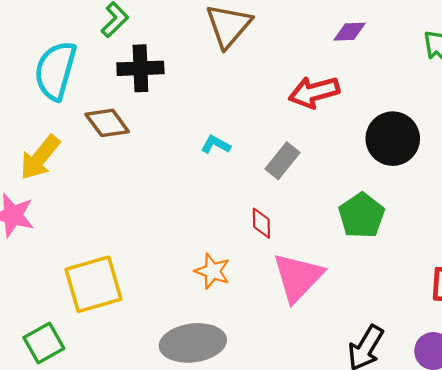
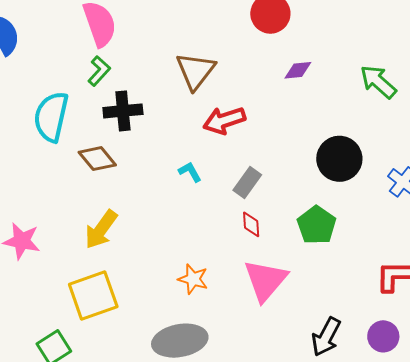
red arrow: (314, 92) -> (224, 120), moved
cyan L-shape: (216, 145) -> (190, 172), turned 35
yellow arrow: (40, 158) -> (101, 230), moved
red diamond: (261, 223) -> (251, 224), moved

